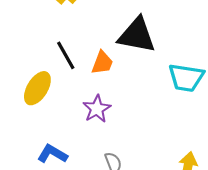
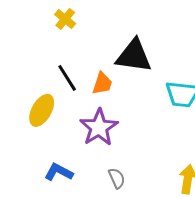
purple star: (97, 109) -> (99, 127), size x1.4

